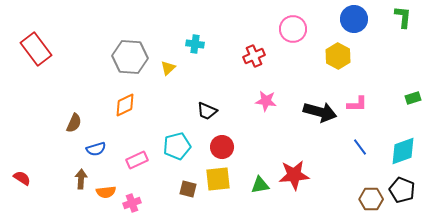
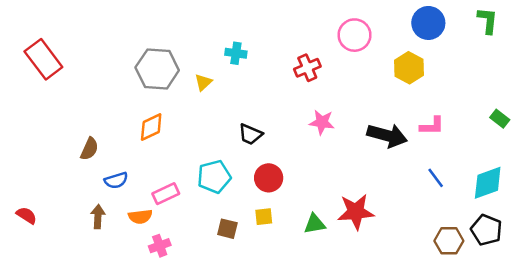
green rectangle: (413, 98) -> (500, 119), turned 56
yellow square: (218, 179) -> (264, 217), size x0.6
orange semicircle: (106, 192) -> (140, 217), moved

